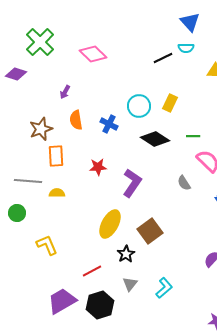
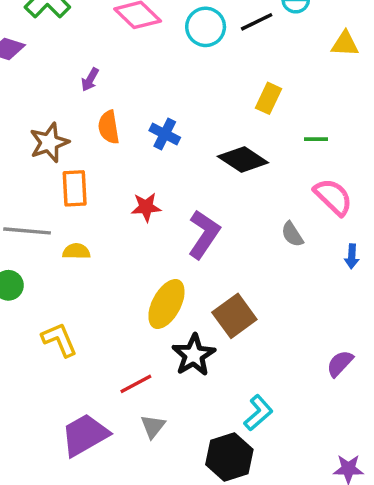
cyan circle: (139, 106) -> (206, 27), moved
green line: (193, 136) -> (316, 139), moved
black star: (126, 254) -> (194, 355), size x1.4
gray triangle: (130, 284) -> (153, 426), moved
black hexagon: (100, 305) -> (229, 457), moved

